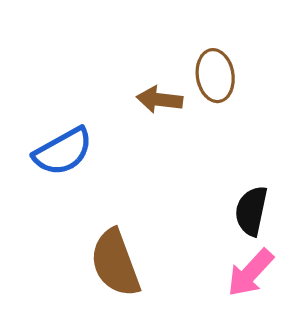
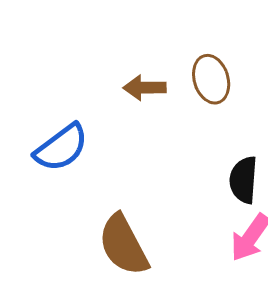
brown ellipse: (215, 76) -> (211, 79), moved

